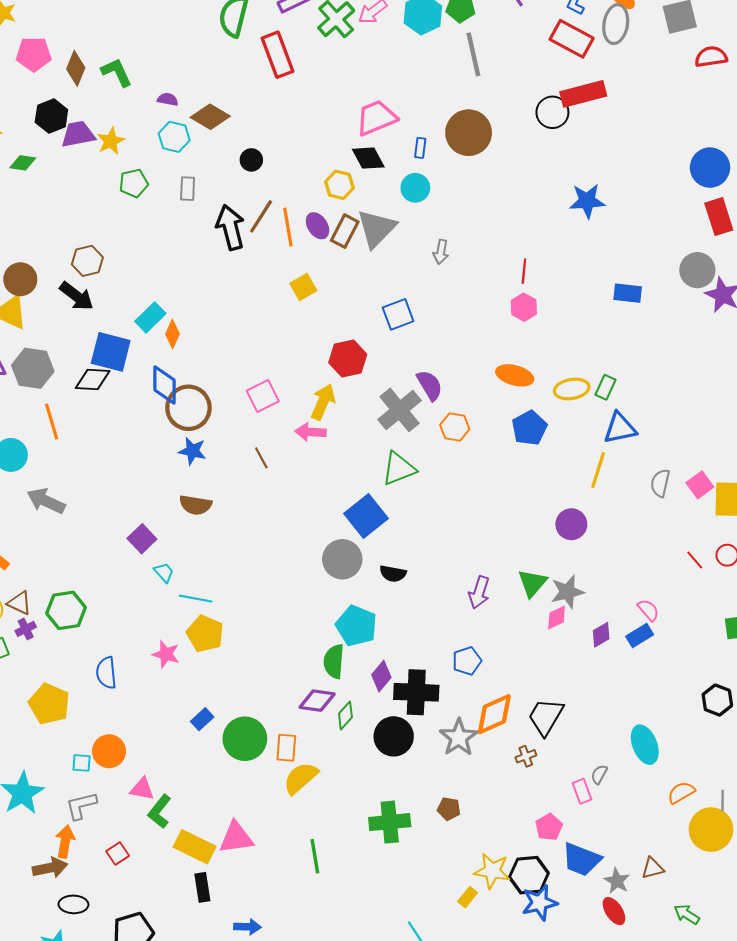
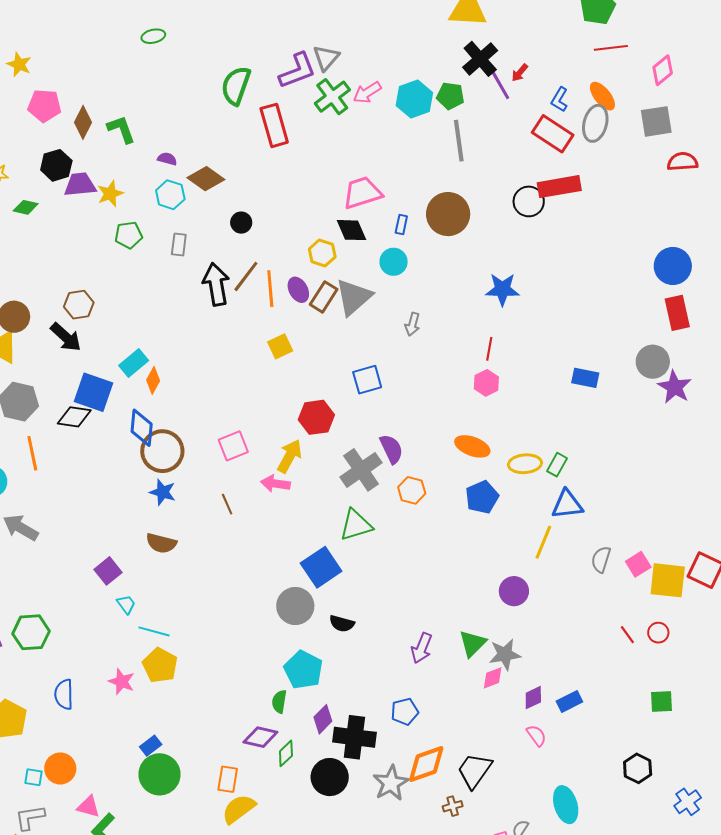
blue star: (587, 201) -> (502, 289), moved
pink semicircle: (648, 610) -> (536, 736), moved
green semicircle: (334, 661) -> (279, 702), size x0.7
green circle: (245, 739) -> (160, 774), moved

